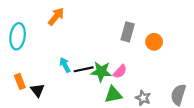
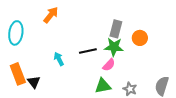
black line: (84, 69) -> (88, 51), moved
green star: (101, 72) -> (114, 47), moved
orange rectangle: (20, 81) -> (18, 74), size x1.5

